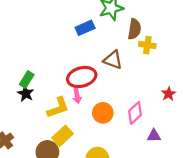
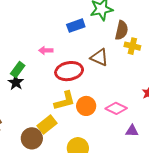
pink arrow: (77, 96) -> (46, 50), moved, turned 96
yellow L-shape: (58, 108) -> (65, 101), moved
pink diamond: (135, 113) -> (116, 108), turned 65

